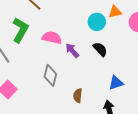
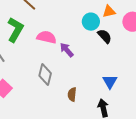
black semicircle: (100, 49) -> (105, 36), moved
blue triangle: (116, 83) -> (110, 82), turned -42

